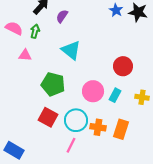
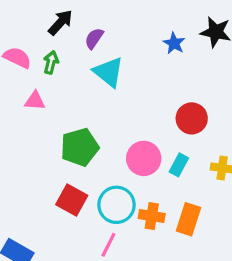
blue star: (116, 10) -> (174, 43), moved
cyan triangle: (71, 50) -> (108, 72), moved
green pentagon: (53, 84) -> (80, 147), turned -30

